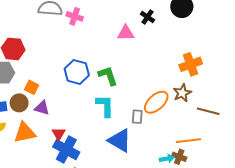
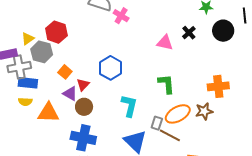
green L-shape: (108, 76) -> (166, 84), moved
brown circle: (19, 103) -> (84, 107), moved
brown line: (208, 111) -> (170, 135), moved
red triangle: (59, 134) -> (83, 85), moved
blue cross: (66, 150) -> (83, 138), turned -30

